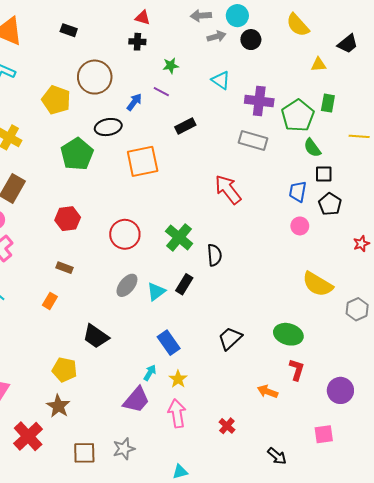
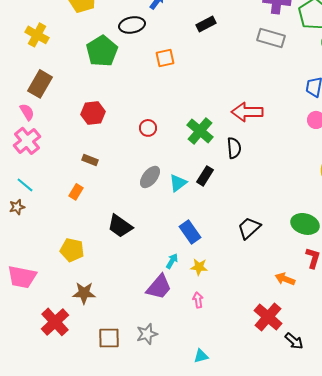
orange square: (143, 161) -> (165, 58), size x0.6
red arrow: (228, 190) -> (247, 112), moved, turned -52
red circle: (125, 234) -> (148, 128), size x0.6
yellow pentagon: (65, 370) -> (72, 250), moved
yellow star: (178, 379) -> (199, 267), turned -30
brown star: (58, 406) -> (84, 293), turned -30
pink arrow: (177, 413) -> (198, 300), size x0.6
red cross: (227, 426) -> (268, 317), moved, size x1.8

